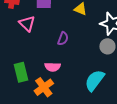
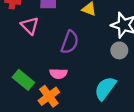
purple semicircle: (63, 39) -> (70, 42), size x1.5
green rectangle: (21, 72) -> (23, 80), turned -36

